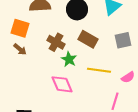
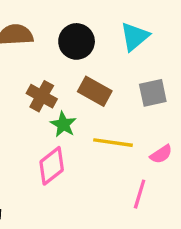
pink diamond: (62, 84) -> (52, 166), turned 75

